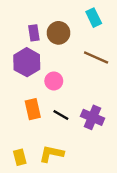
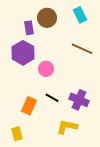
brown circle: (58, 33) -> (47, 18), moved
orange rectangle: (33, 109) -> (29, 106), moved, turned 36
yellow L-shape: (51, 154) -> (67, 127), moved

